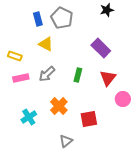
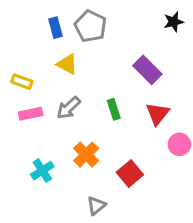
black star: (107, 10) -> (174, 22), moved
green rectangle: (78, 75) -> (114, 109), turned -32
red square: (89, 119) -> (130, 173), turned -30

